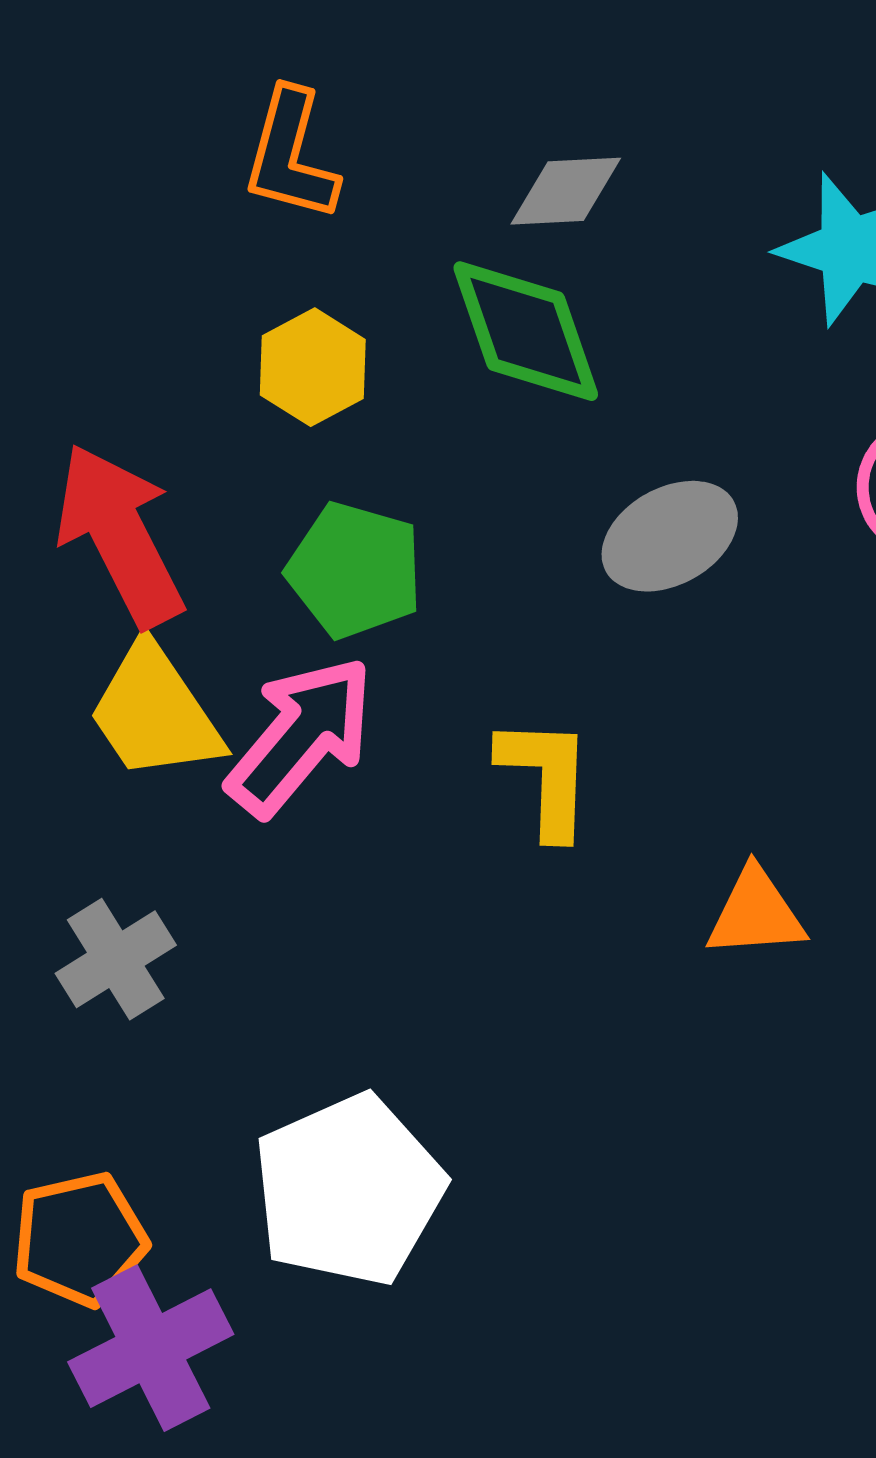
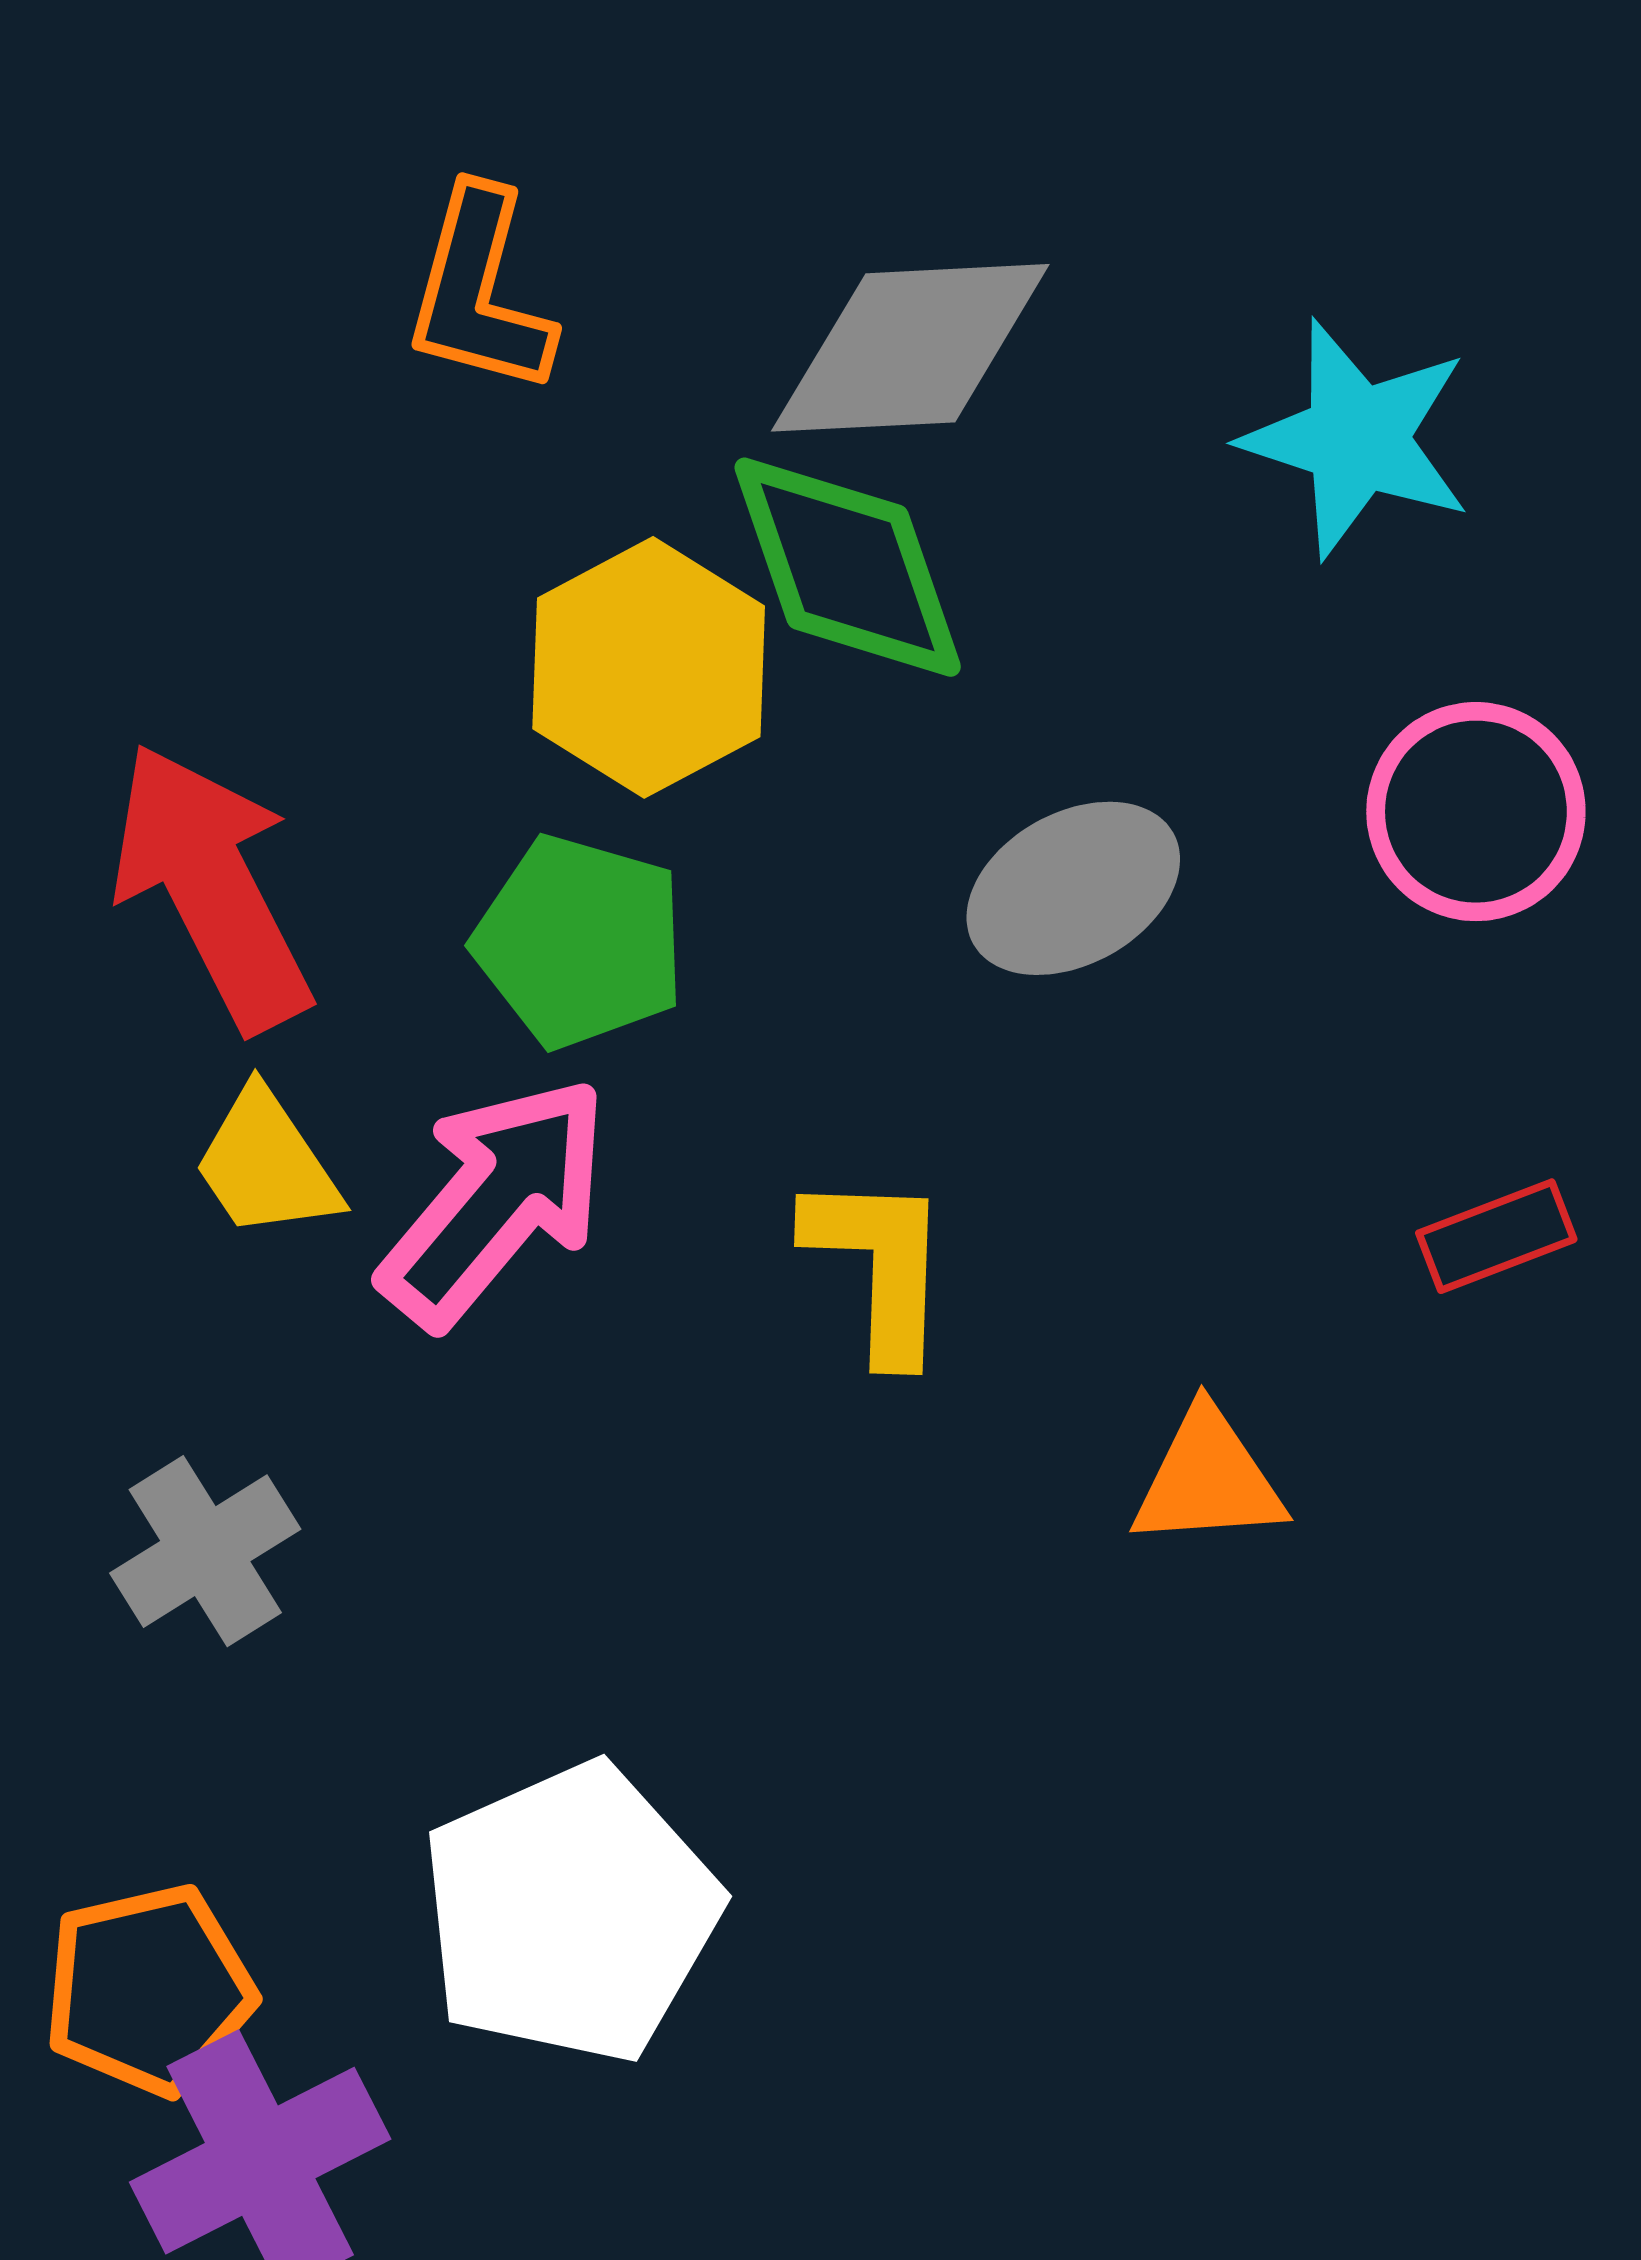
gray diamond: (566, 191) -> (910, 348), size x1.6
yellow hexagon: (313, 367) -> (649, 667), moved, size x1.4
yellow trapezoid: (155, 712) -> (266, 1164), size x0.7

